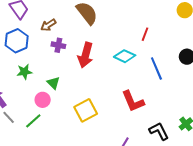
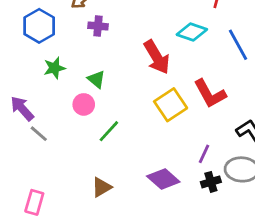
red arrow: (85, 55) -> (157, 57), moved, turned -40
yellow square: (86, 110) -> (171, 105), moved
green line: (33, 121) -> (109, 131), moved

